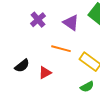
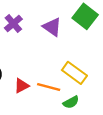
orange line: (61, 49) -> (49, 87), moved

